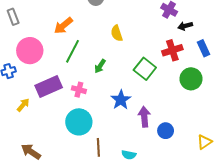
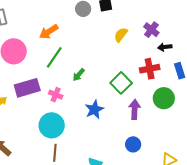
yellow semicircle: (117, 33) -> (121, 35), moved, turned 49
purple arrow: (144, 117) -> (135, 109), moved
brown line: (98, 147) -> (55, 153), moved

